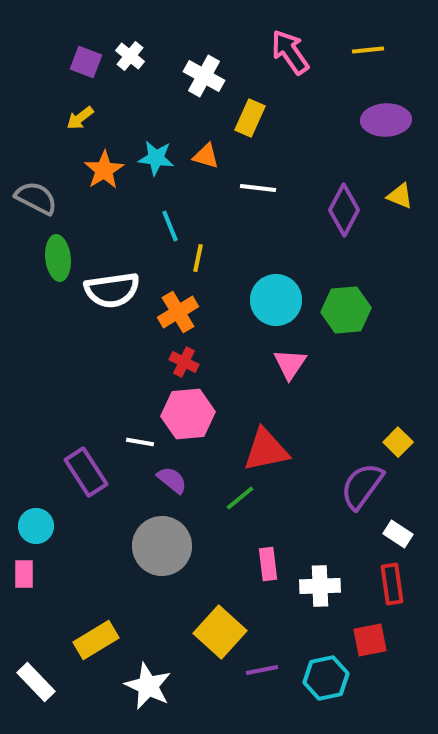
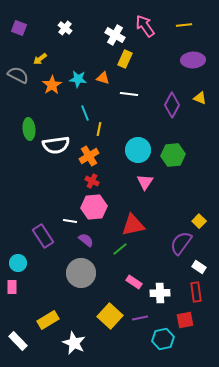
purple square: (86, 62) -> (19, 28), moved
white cross: (204, 76) -> (115, 35), moved
gray semicircle: (36, 198) -> (18, 75), moved
pink rectangle: (268, 564) -> (134, 282), turned -49
purple line: (262, 670) -> (140, 318), moved

